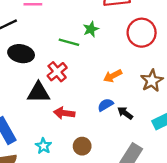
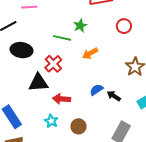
red circle: (142, 33) -> (124, 26), size x0.6
orange arrow: (113, 76) -> (90, 53), moved
cyan star: (43, 146) -> (51, 121), moved

